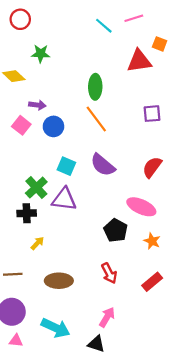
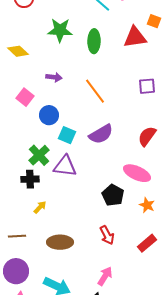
green star: (41, 54) -> (60, 30), moved, size x1.4
green ellipse: (95, 87) -> (94, 41), moved
purple arrow: (37, 105) -> (54, 77), moved
blue circle: (53, 126) -> (49, 115), moved
purple semicircle: (103, 165) -> (101, 134), turned -70

